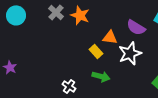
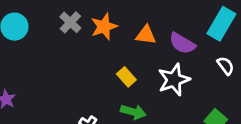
orange star: (80, 15) -> (104, 27), turned 30
orange triangle: (110, 37) -> (146, 35), moved

